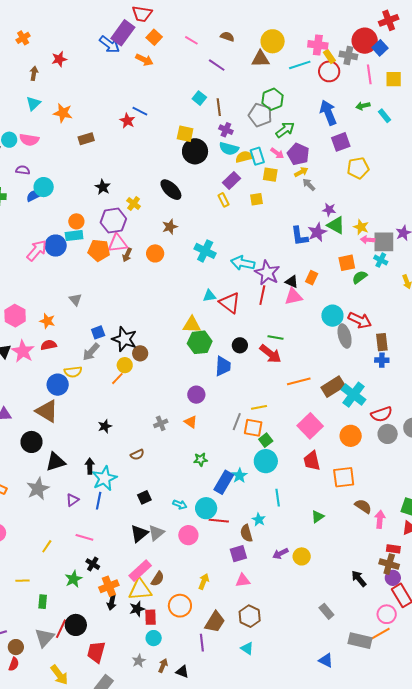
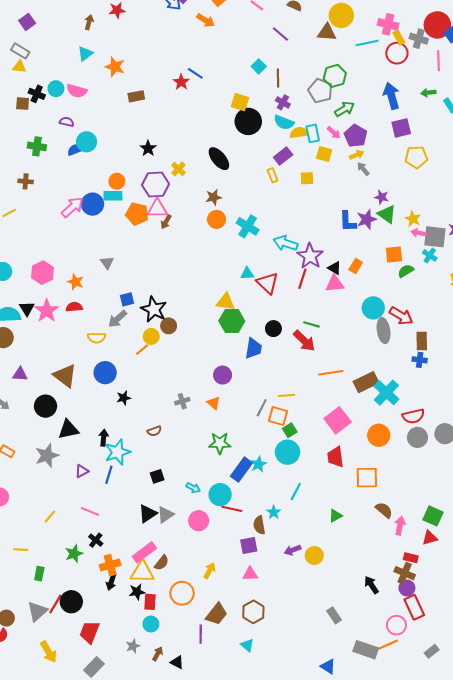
orange circle: (155, 253) -> (217, 219), moved
blue circle: (58, 385) -> (105, 373), moved
green star: (201, 459) -> (220, 443), size x1.5
cyan line: (278, 498) -> (296, 491), turned 30

